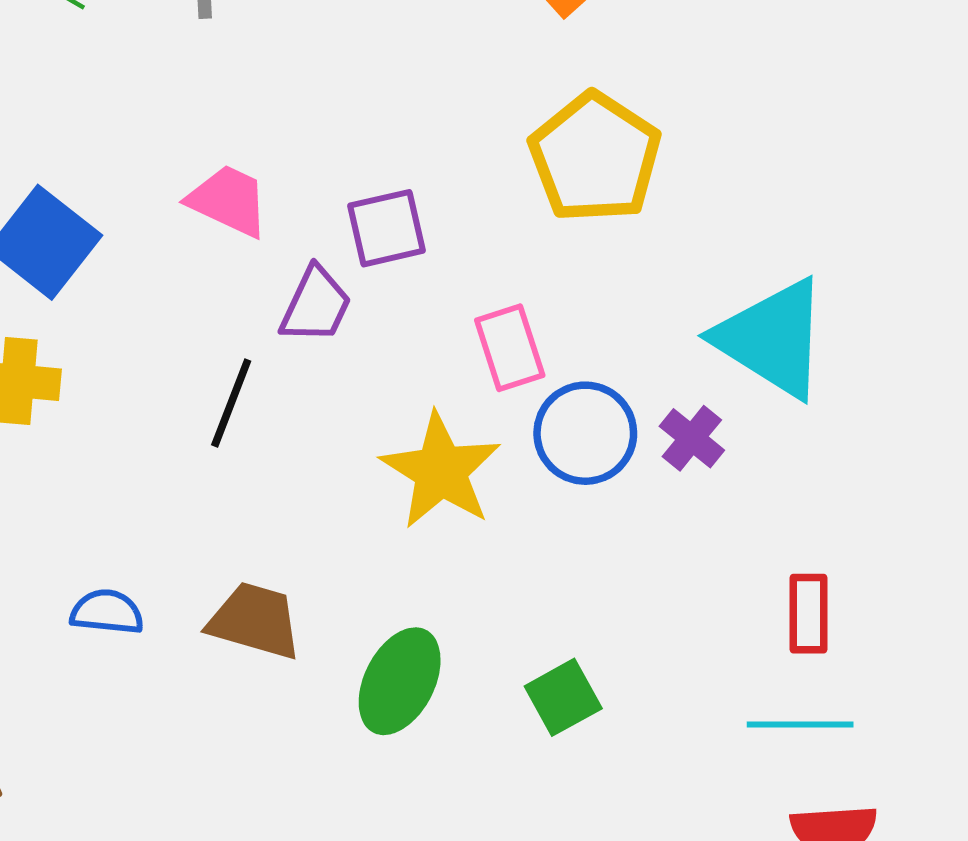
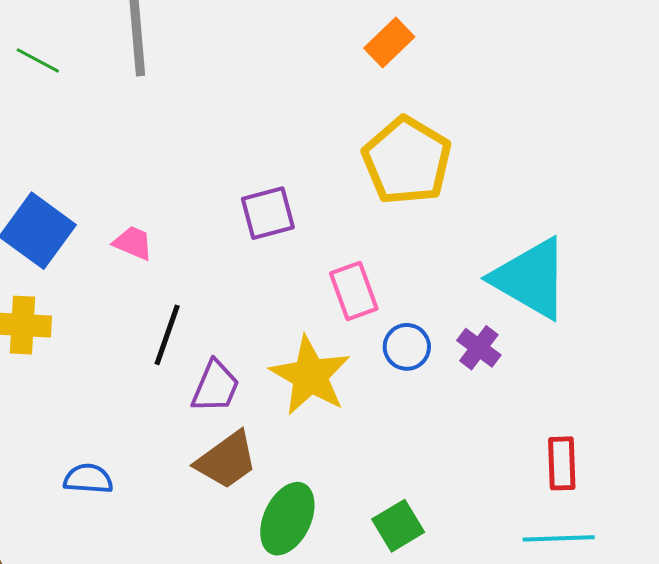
pink trapezoid: (228, 201) -> (133, 243), moved, size x0.7
purple trapezoid: (316, 305) -> (215, 387), moved
blue circle: (585, 433) -> (407, 347), size x0.7
brown trapezoid: (255, 621) -> (226, 460), moved, turned 130

